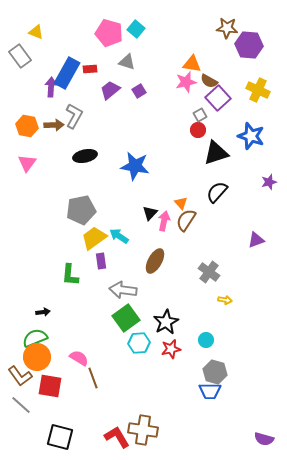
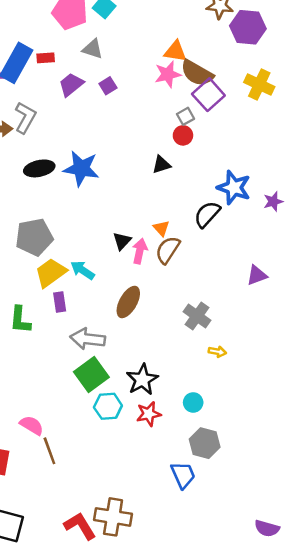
brown semicircle: (209, 81) -> (197, 73), size x1.5
blue star: (251, 136) -> (234, 188), moved
black triangle: (216, 153) -> (161, 165), moved, size x0.6
blue star: (135, 166) -> (81, 168), moved
blue trapezoid: (210, 391) -> (183, 475), moved, turned -115

